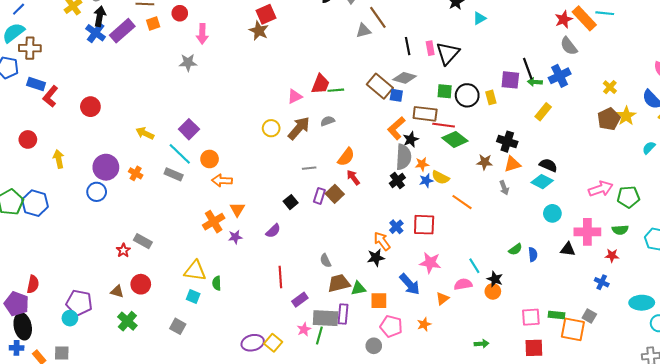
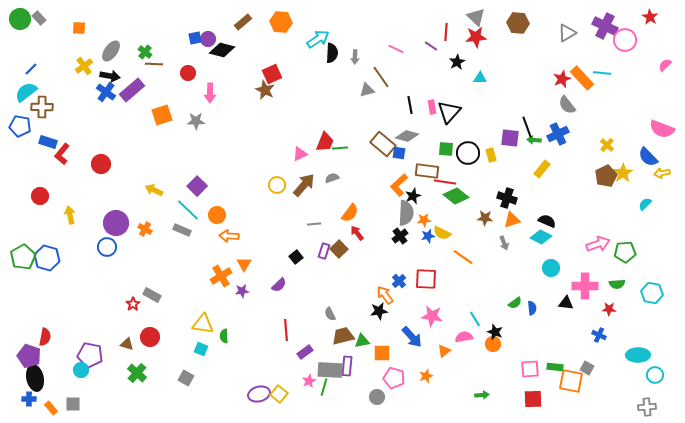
black arrow: (100, 16) -> (110, 76), turned 90
cyan triangle: (479, 18) -> (480, 78), turned 32
orange square: (153, 23) -> (162, 115), moved, size x1.5

